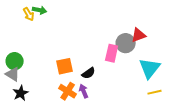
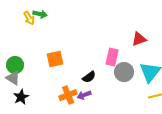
gray circle: (126, 43) -> (124, 72), moved
orange square: (65, 66) -> (55, 59), moved
orange cross: (68, 91) -> (68, 95), turned 36
purple arrow: (84, 91) -> (84, 95), turned -88

